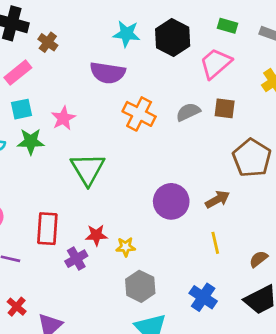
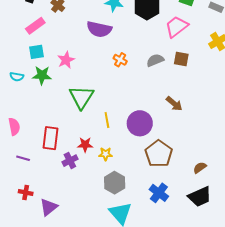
orange cross: (139, 114) -> (120, 60), size x0.6
brown pentagon: (252, 158) -> (159, 154), moved
brown arrow: (217, 199) -> (174, 104), moved, turned 66
yellow line: (215, 243) -> (107, 120), moved
red cross: (17, 307) -> (26, 193), turned -32

